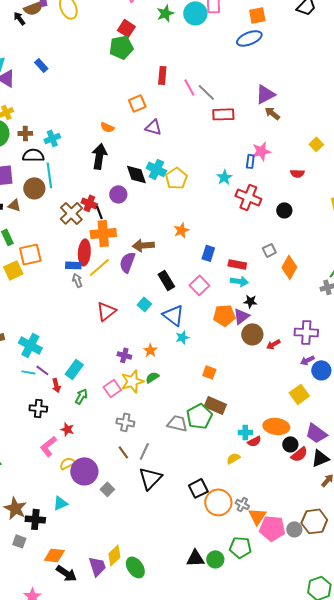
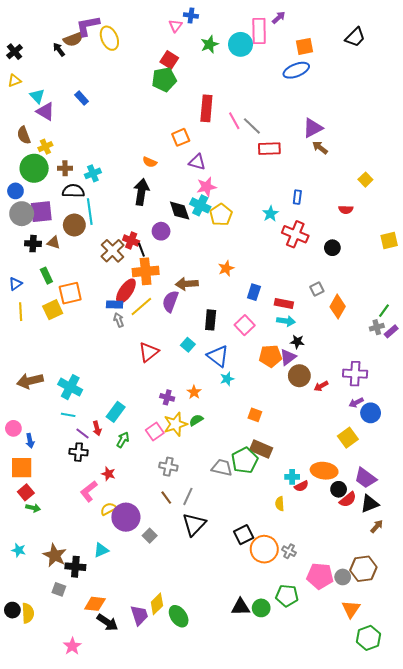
red rectangle: (162, 75) -> (206, 108), size x1.4
pink star: (261, 151) -> (206, 187), moved
red ellipse: (84, 252) -> (126, 291), turned 30
black rectangle: (166, 280) -> (211, 320), turned 36
purple line: (42, 370) -> (83, 434), moved
yellow semicircle: (233, 458) -> (280, 504), turned -64
orange triangle: (257, 516) -> (351, 609), moved

